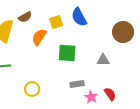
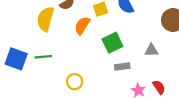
green square: (67, 53) -> (112, 43), turned -30
gray rectangle: (77, 84) -> (122, 67), moved

